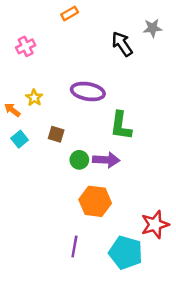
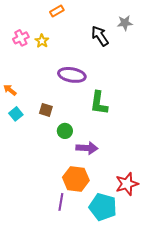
yellow star: (34, 98) -> (42, 41), moved
purple arrow: (106, 160) -> (87, 148), moved
orange hexagon: (95, 201) -> (76, 179), moved

